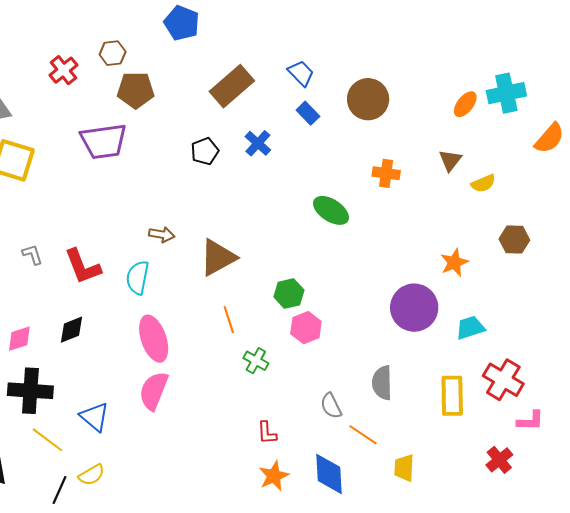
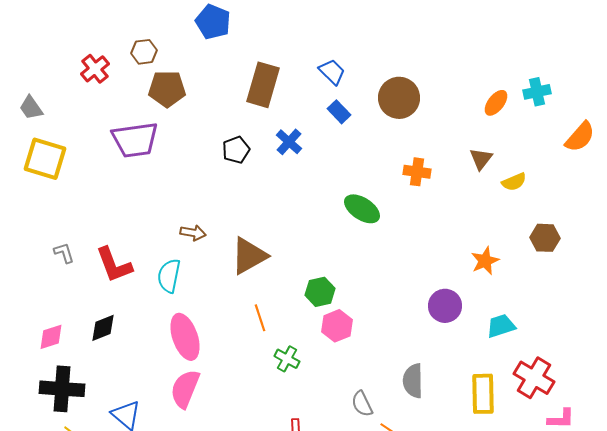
brown rectangle: (232, 86) -> (263, 85), turned -33
cyan cross: (506, 93) -> (537, 92), size x0.7
purple circle: (414, 308) -> (445, 306), size x0.7

